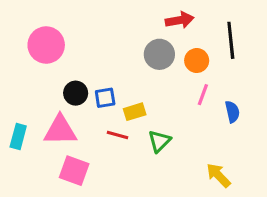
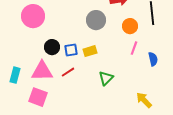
gray circle: (159, 54) -> (96, 20), moved
yellow rectangle: (135, 112) -> (90, 51), moved
red line: (118, 135) -> (68, 72), moved, turned -48
pink square: (74, 171) -> (38, 97), moved

